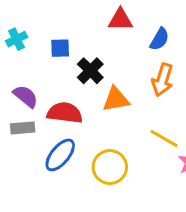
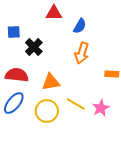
orange triangle: (116, 99) -> (51, 82), moved
yellow line: (164, 138) -> (76, 104), moved

